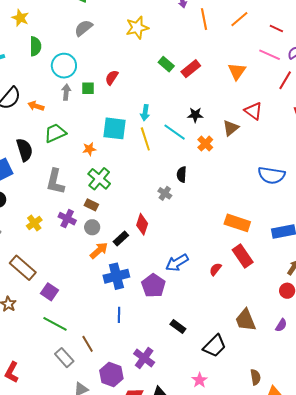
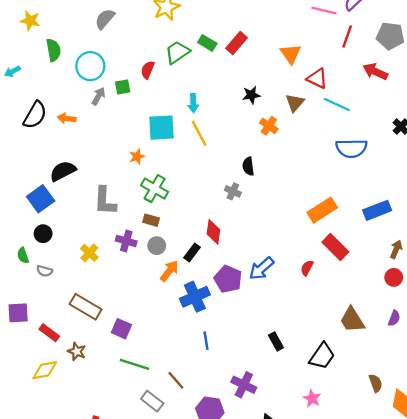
orange triangle: (237, 71) -> (291, 54), moved
gray arrow: (66, 92) -> (98, 96), turned 35
cyan line: (175, 132) -> (337, 105), moved
green trapezoid: (55, 133) -> (177, 52), moved
black semicircle: (25, 150) -> (63, 171), turned -90
orange rectangle: (237, 223) -> (322, 210), turned -40
purple pentagon: (153, 286) -> (228, 279), moved
black rectangle: (178, 326) -> (276, 341), turned 35

